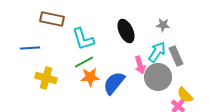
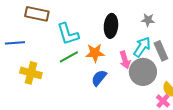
black ellipse: (126, 31) -> (111, 26), turned 30
orange star: (90, 77) -> (95, 53), moved
blue semicircle: (114, 83) -> (99, 78), size x0.7

